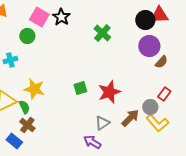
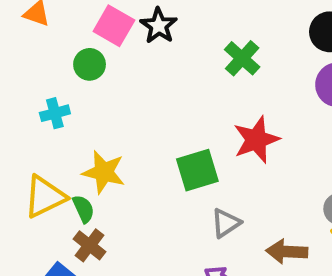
green square: (80, 88) -> (197, 170), size x1.5
red star: (109, 92) -> (256, 140), moved
brown arrow: (130, 118) -> (287, 252), moved, turned -132
gray triangle: (102, 123) -> (226, 223), moved

